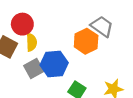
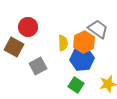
yellow semicircle: (31, 42) -> (63, 43), moved
blue hexagon: (54, 64) -> (82, 59), moved

